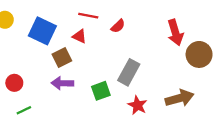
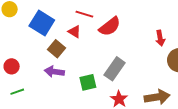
red semicircle: (118, 26) -> (110, 26), size x1.6
red arrow: (175, 33) -> (160, 38), size x0.7
brown square: (62, 58) -> (57, 49), turned -30

